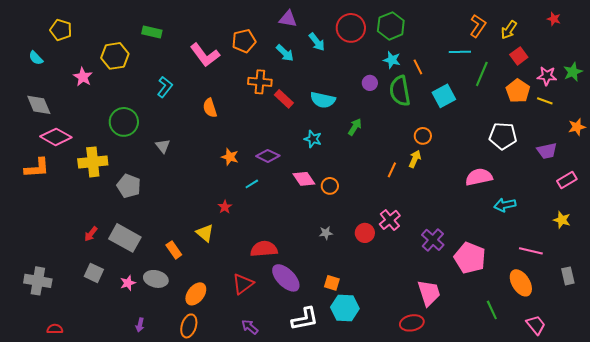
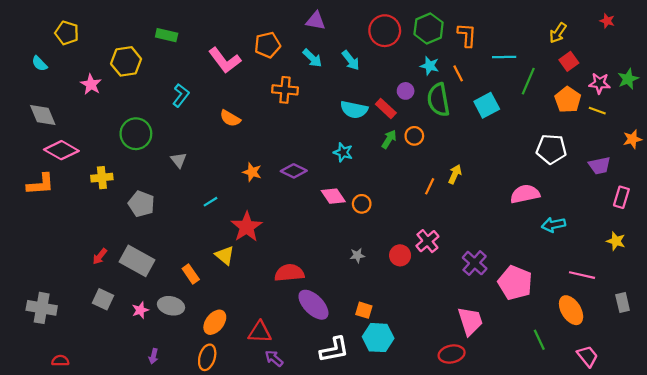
orange L-shape: (478, 26) -> (467, 35), moved, turned -30
cyan arrow: (317, 42) -> (351, 60), moved
red rectangle: (284, 99) -> (386, 109), moved
orange semicircle: (210, 108) -> (230, 118), turned -42
orange circle: (423, 136) -> (414, 136), moved
yellow cross: (93, 162) -> (102, 178), size x0.7
pink rectangle: (567, 180) -> (621, 197), turned -42
cyan line: (252, 184) -> (210, 202), moved
red star: (225, 207) -> (247, 227), size x2.0
red triangle: (243, 284) -> (260, 332), moved, turned 40

